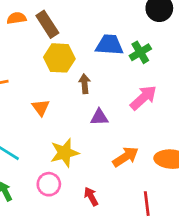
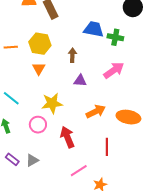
green cross: (140, 52) -> (115, 37), turned 35
yellow hexagon: (59, 58) -> (40, 44), moved
red arrow: (91, 196) -> (67, 137), size x1.5

